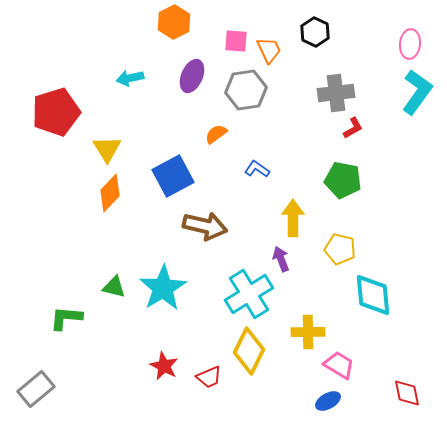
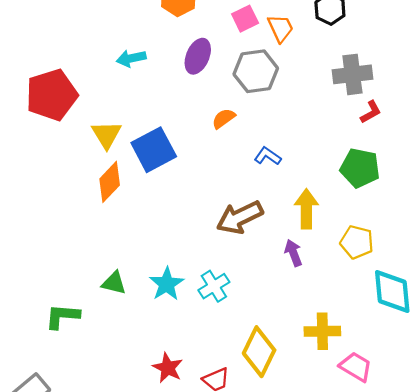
pink square: (236, 41) -> (245, 19), turned -30
blue square: (173, 176) -> (154, 150), moved
brown arrow: (205, 226) -> (240, 217), moved, turned 141
cyan star: (163, 288) -> (167, 284), size x0.7
cyan cross: (249, 294) -> (214, 286), moved, size x0.6

